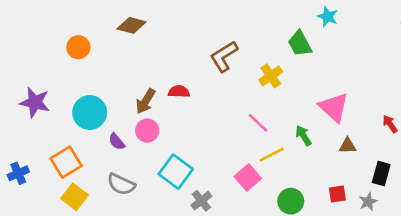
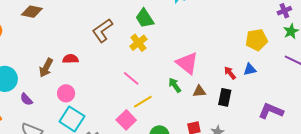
green trapezoid: (300, 44) -> (145, 18), moved
pink circle: (147, 131) -> (66, 93), moved
green arrow: (303, 136) -> (175, 85), moved
black rectangle: (381, 173) -> (225, 97), moved

